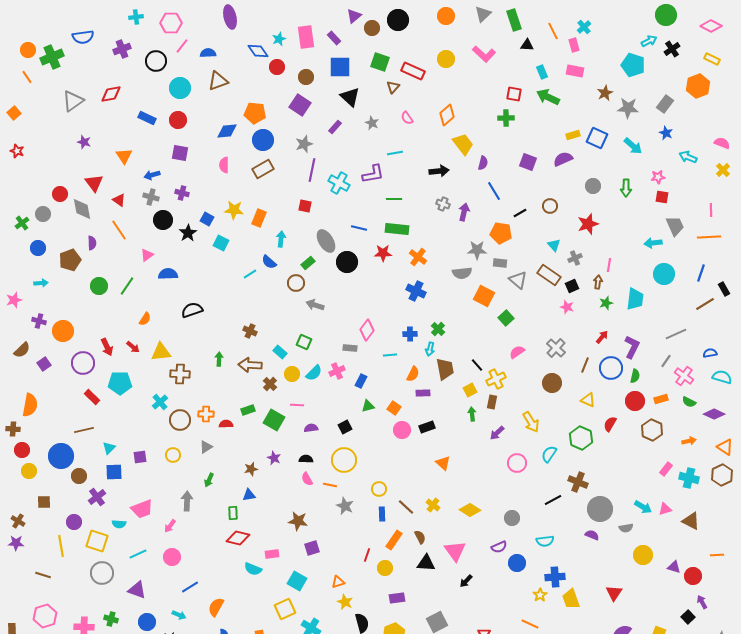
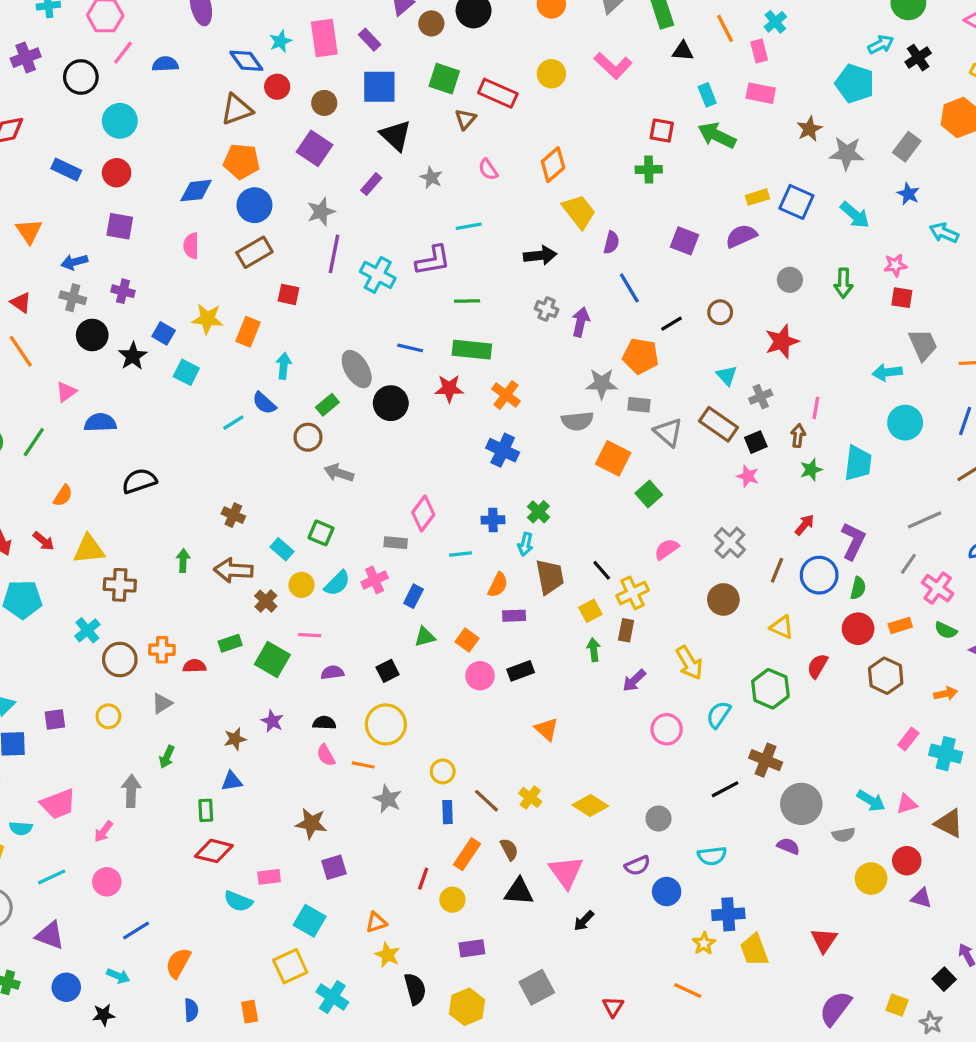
brown triangle: (218, 81) -> (237, 109), moved
red square: (305, 206) -> (289, 294), moved
red circle: (693, 576) -> (907, 861), moved

